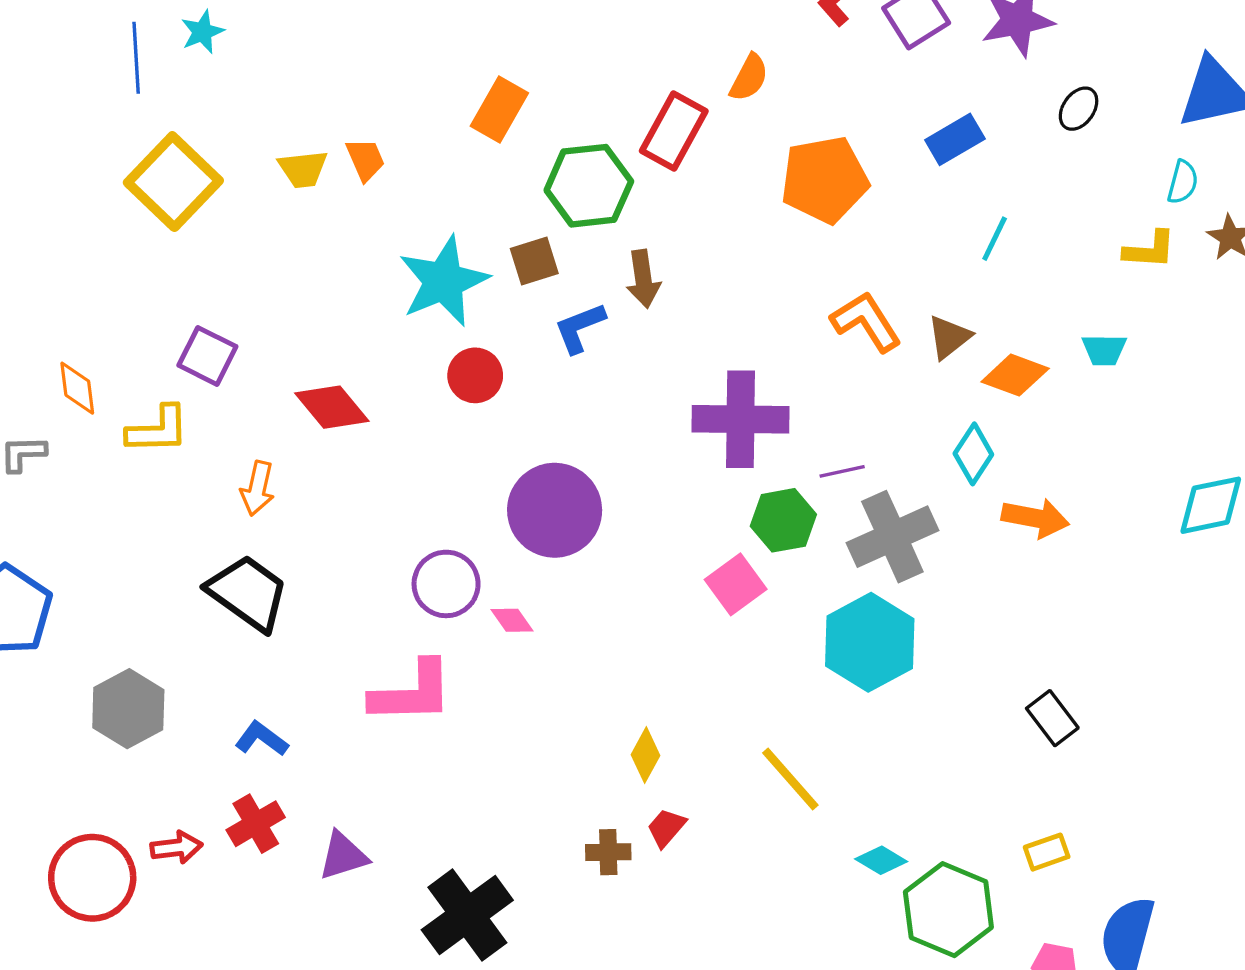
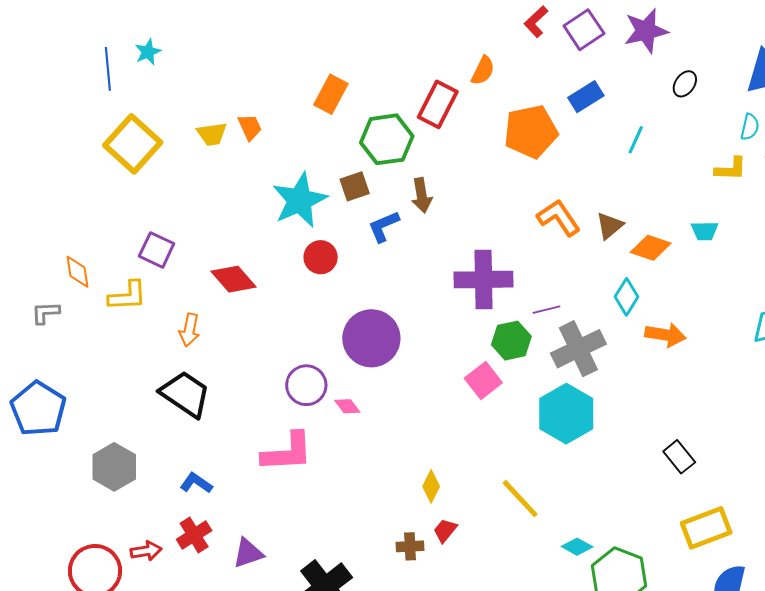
blue rectangle: (955, 139) -> (586, 97), moved
cyan line: (995, 239) -> (636, 140), moved
yellow rectangle: (1047, 852) -> (706, 528), moved, size x1.8

